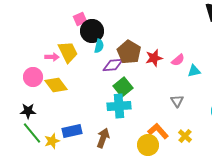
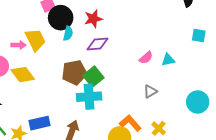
brown pentagon: (129, 52) -> (74, 72), moved, turned 30
red star: (154, 58) -> (93, 19), moved
pink semicircle: (178, 60) -> (146, 58), moved
purple diamond: (113, 65) -> (98, 44), moved
gray triangle: (177, 101) -> (150, 91), turned 32

